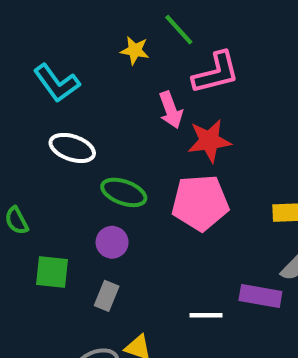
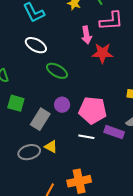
pink pentagon: (200, 203) -> (93, 110), moved
purple circle: (112, 242) -> (62, 105), moved
gray rectangle: (107, 296) -> (40, 119), size x1.5

